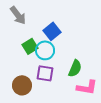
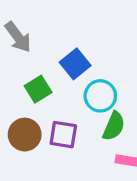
cyan circle: (45, 50) -> (100, 96), moved
brown circle: (22, 85) -> (25, 135), moved

